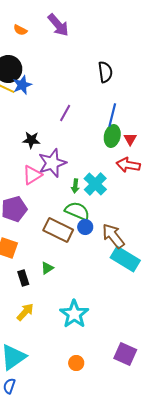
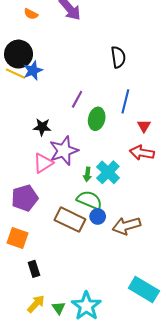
green ellipse: (112, 136) -> (97, 119), moved
brown arrow: (113, 236) -> (126, 226), turned -68
cyan rectangle: (125, 259) -> (144, 289), moved
green triangle: (47, 268) -> (59, 308), moved, turned -32

